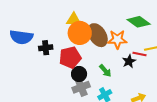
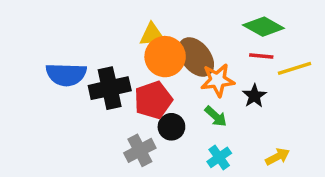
orange star: (117, 39) -> (218, 80), moved
black cross: (46, 48) -> (110, 88), size x1.6
red line: (139, 54) -> (261, 56), moved
gray cross: (81, 87) -> (140, 150), moved

